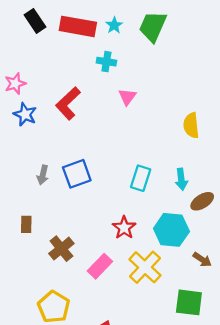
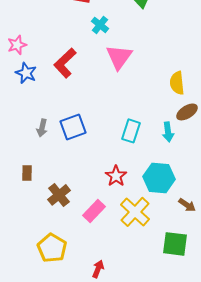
cyan cross: (106, 62) -> (100, 25), turned 30
pink triangle: (127, 97) -> (119, 57), size x1.6
brown ellipse: (202, 201) -> (187, 112), moved

